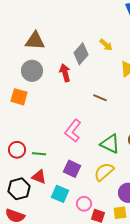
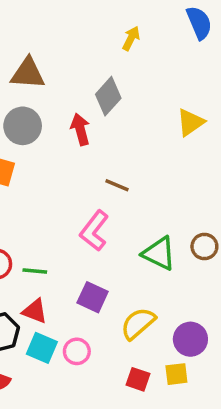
yellow arrow: (106, 45) -> (131, 38), moved, turned -104
brown line: (100, 98) -> (117, 185), moved
yellow semicircle: (104, 172) -> (138, 323), moved
cyan square: (60, 194) -> (42, 348), moved
pink circle: (84, 204) -> (77, 351), moved

